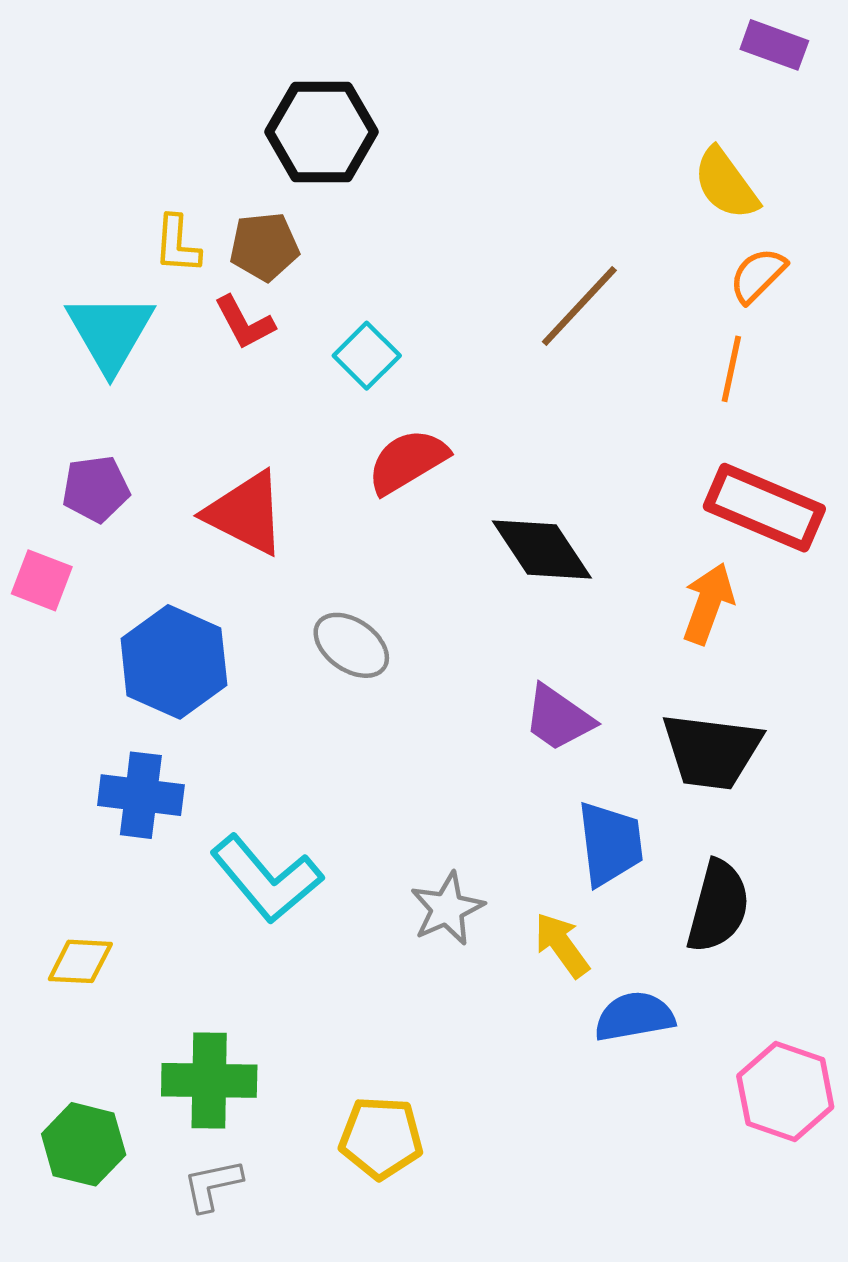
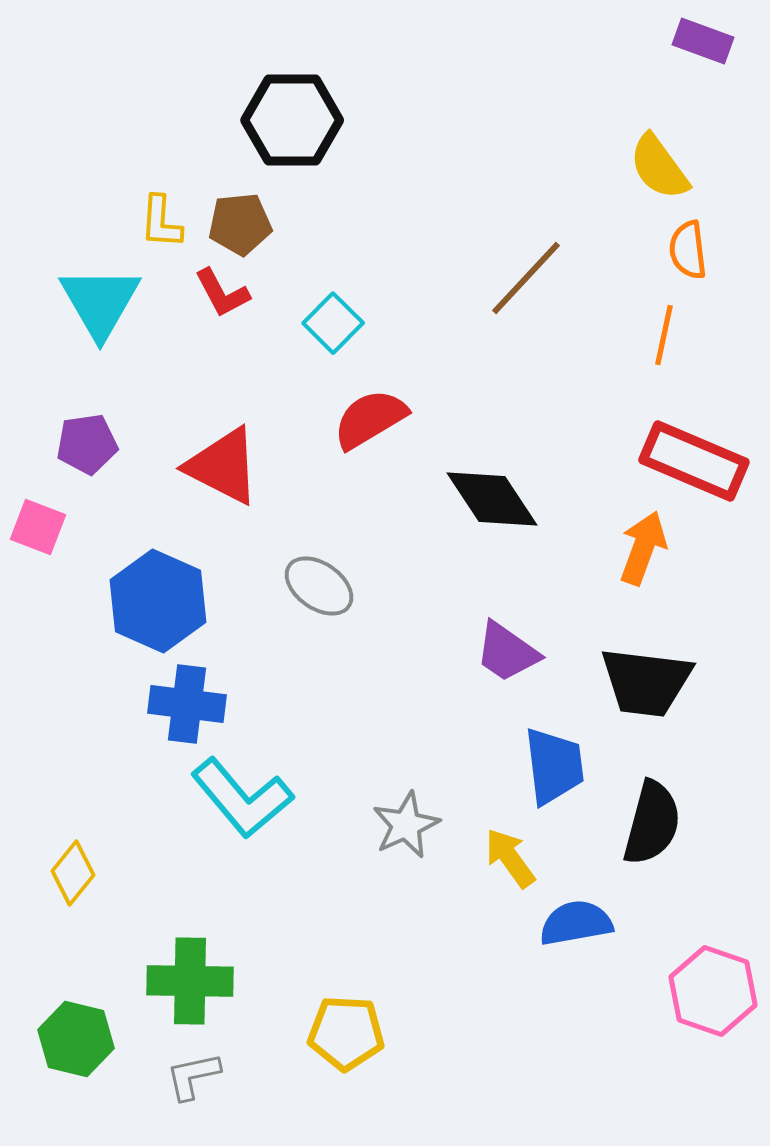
orange semicircle: (758, 275) -> (688, 250), turned -52
blue cross: (141, 795) -> (187, 704), moved
yellow diamond: (80, 961) -> (73, 873), turned -54

